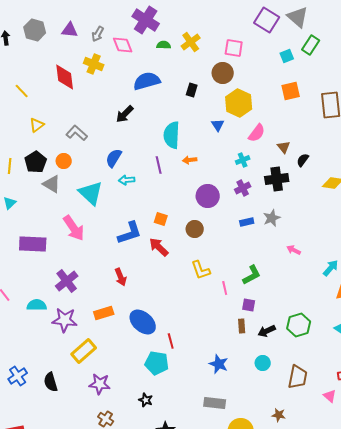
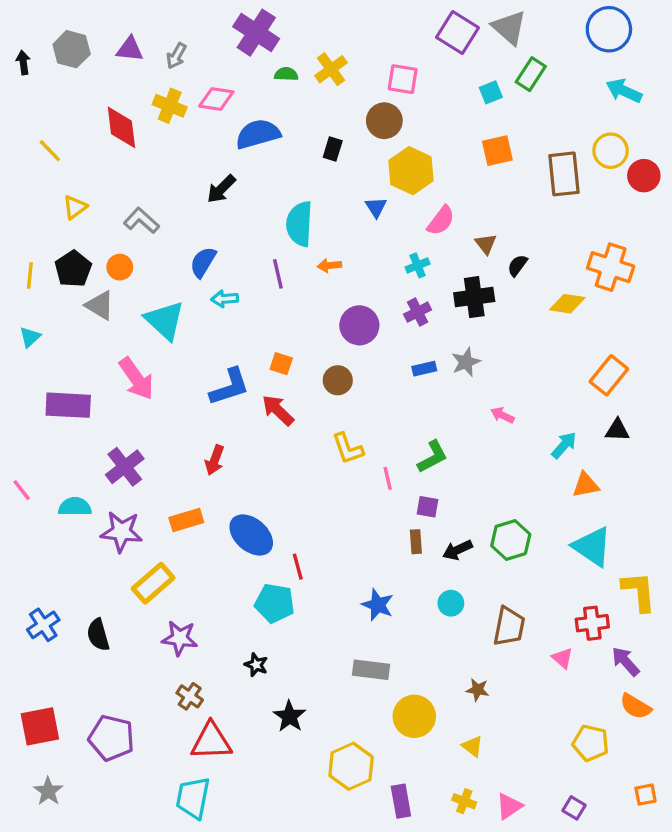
pink diamond: (123, 45) -> (216, 99), moved, turned -60
red arrow: (121, 277) -> (215, 460), turned 42

